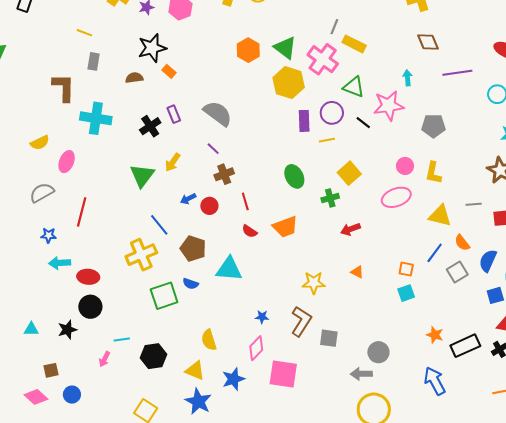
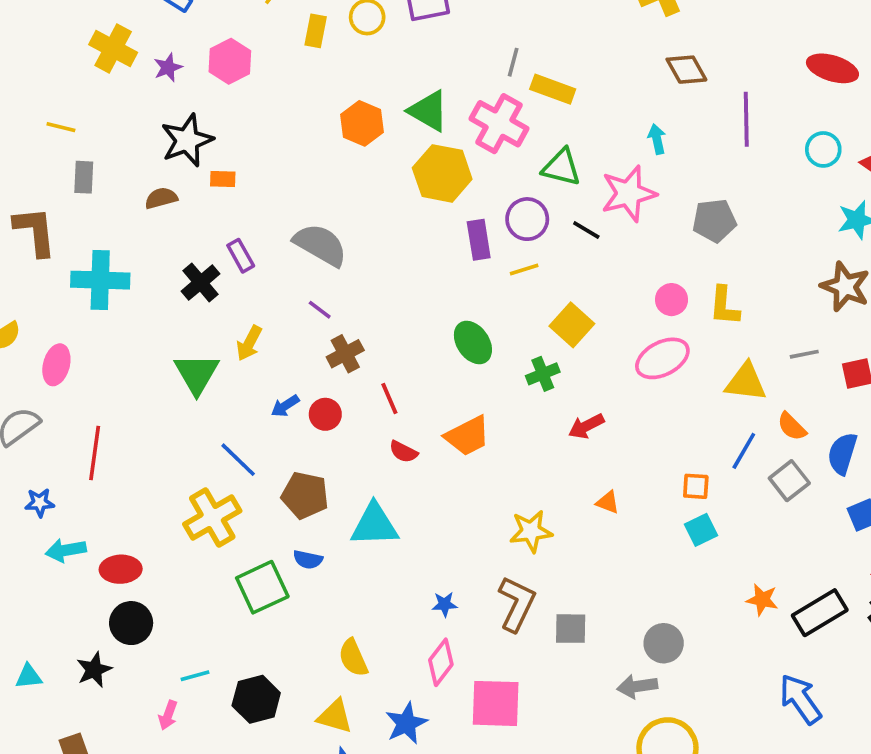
orange rectangle: (169, 71) -> (223, 179), turned -32
purple line: (457, 73) -> (746, 119), turned -76
blue arrow: (435, 381) -> (800, 699), moved

